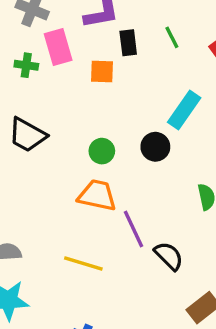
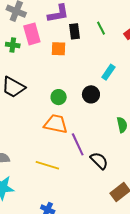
cyan rectangle: (184, 110) -> (108, 72), size x0.7

